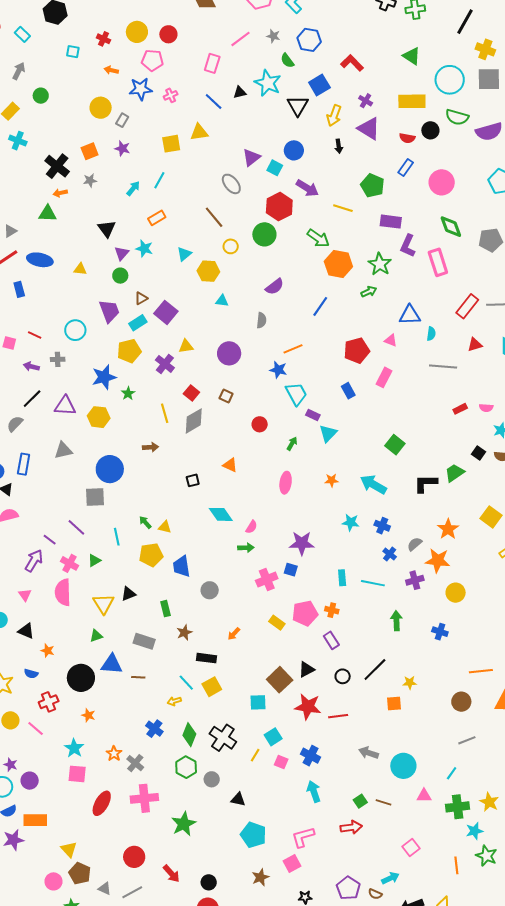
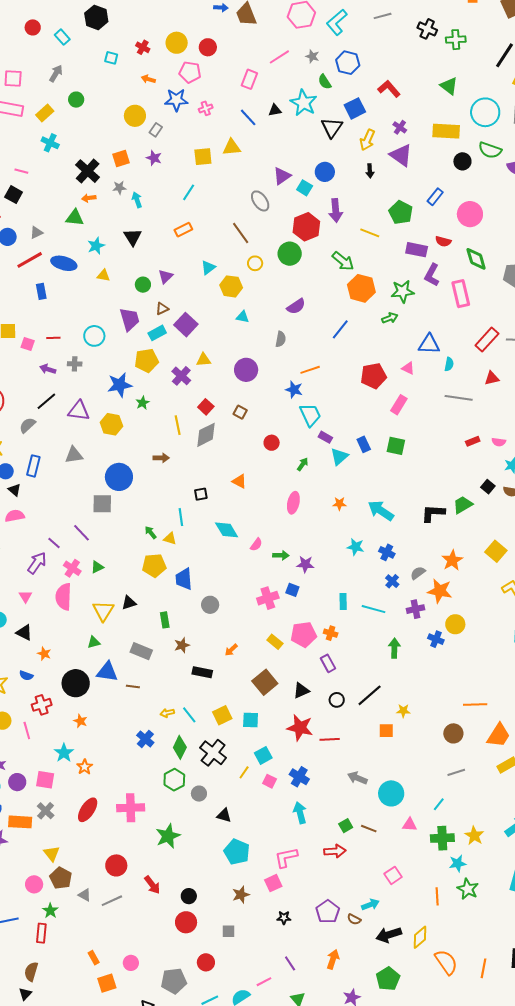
red semicircle: (407, 138) -> (443, 241), moved
cyan arrow: (133, 188) -> (137, 200), moved, turned -63
purple arrow: (307, 188) -> (336, 210), turned 50
cyan star: (144, 249) -> (96, 246), moved, turned 30
purple triangle: (122, 253) -> (166, 277), moved
green star: (380, 264) -> (403, 291), turned 30
red line: (35, 335) -> (53, 338), turned -32
blue rectangle: (348, 391) -> (364, 444), moved
green square: (395, 445) -> (396, 446), moved, turned -30
cyan line: (117, 537) -> (181, 517), moved
purple star: (302, 543) -> (305, 564), size x0.7
green arrow: (246, 548) -> (281, 555), moved
blue cross: (440, 632) -> (436, 639), moved
brown square: (280, 680) -> (265, 682), moved
cyan line: (186, 683) -> (189, 715), moved
yellow square: (212, 687) -> (222, 715), moved
pink line: (36, 729) -> (27, 731), turned 30
orange star: (114, 754) -> (85, 767), moved
gray cross: (135, 763) -> (46, 811), moved
pink square: (77, 774) -> (45, 780), moved

